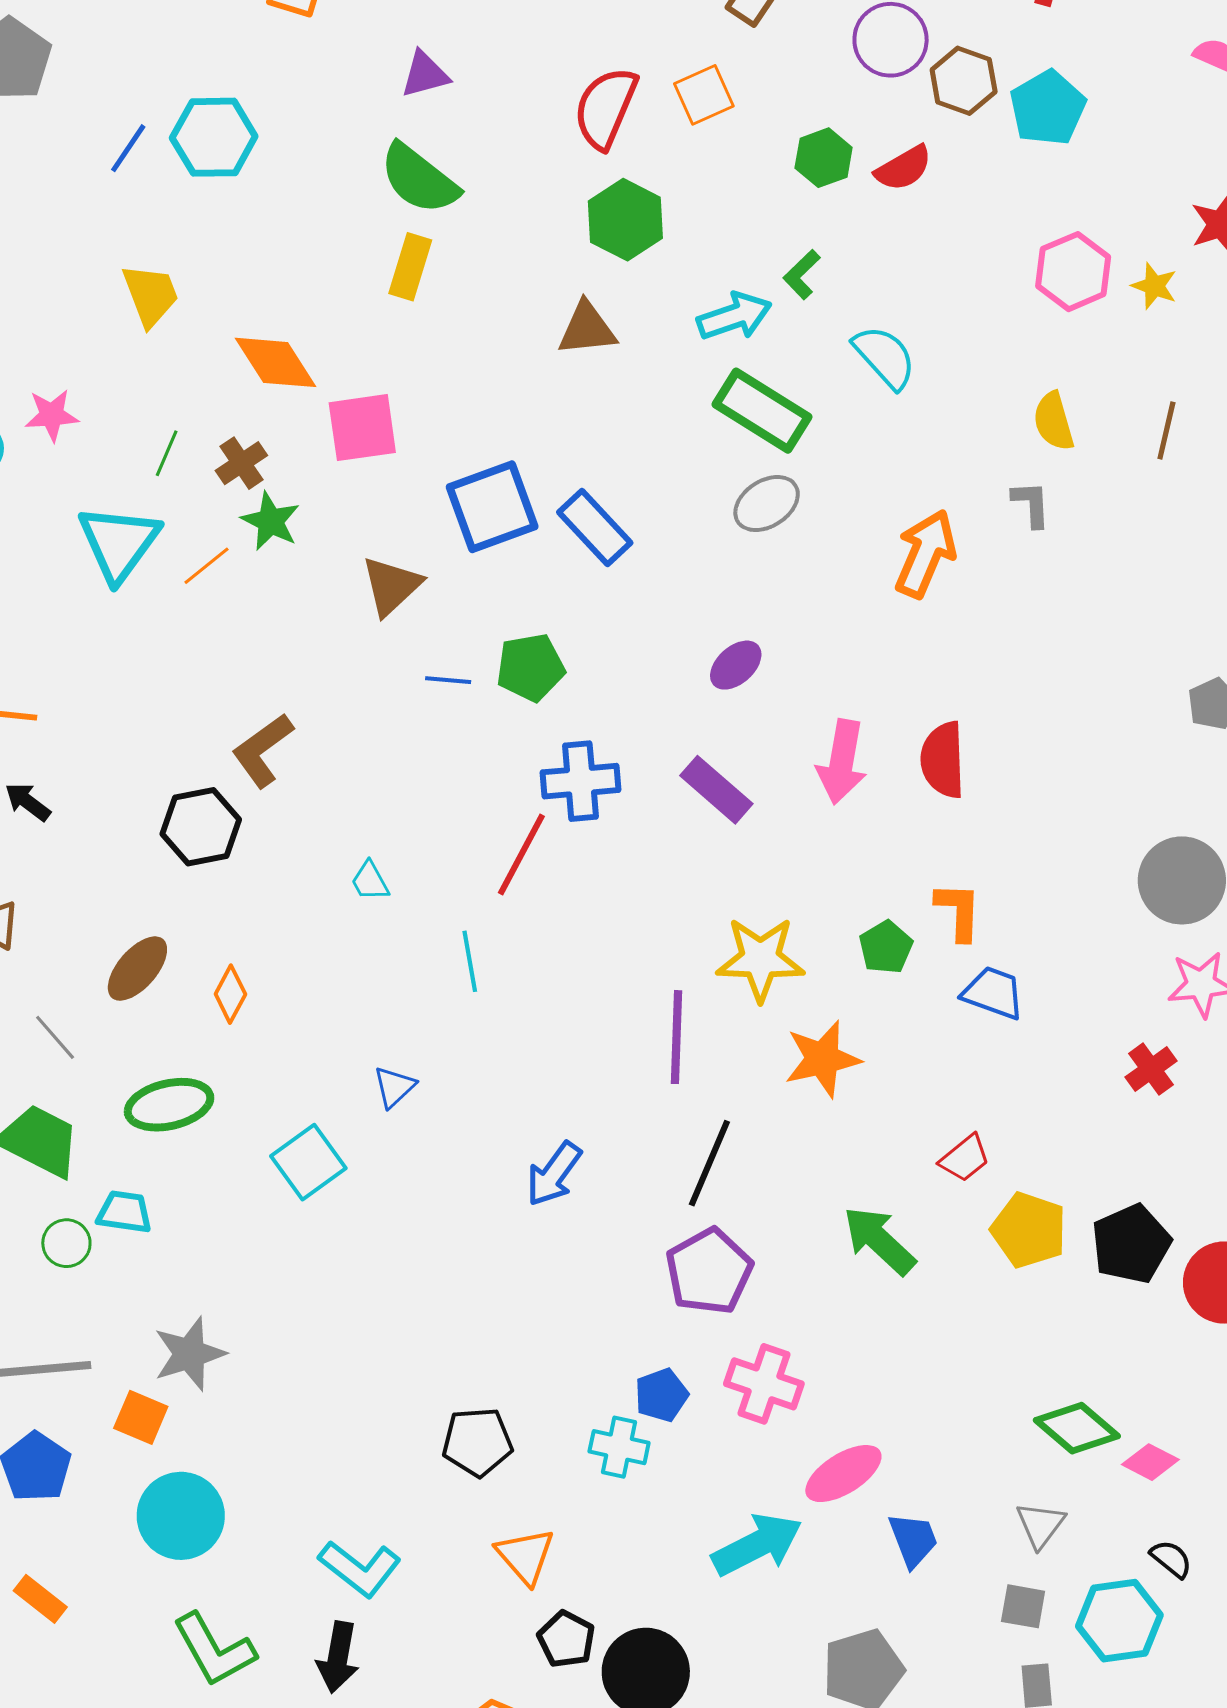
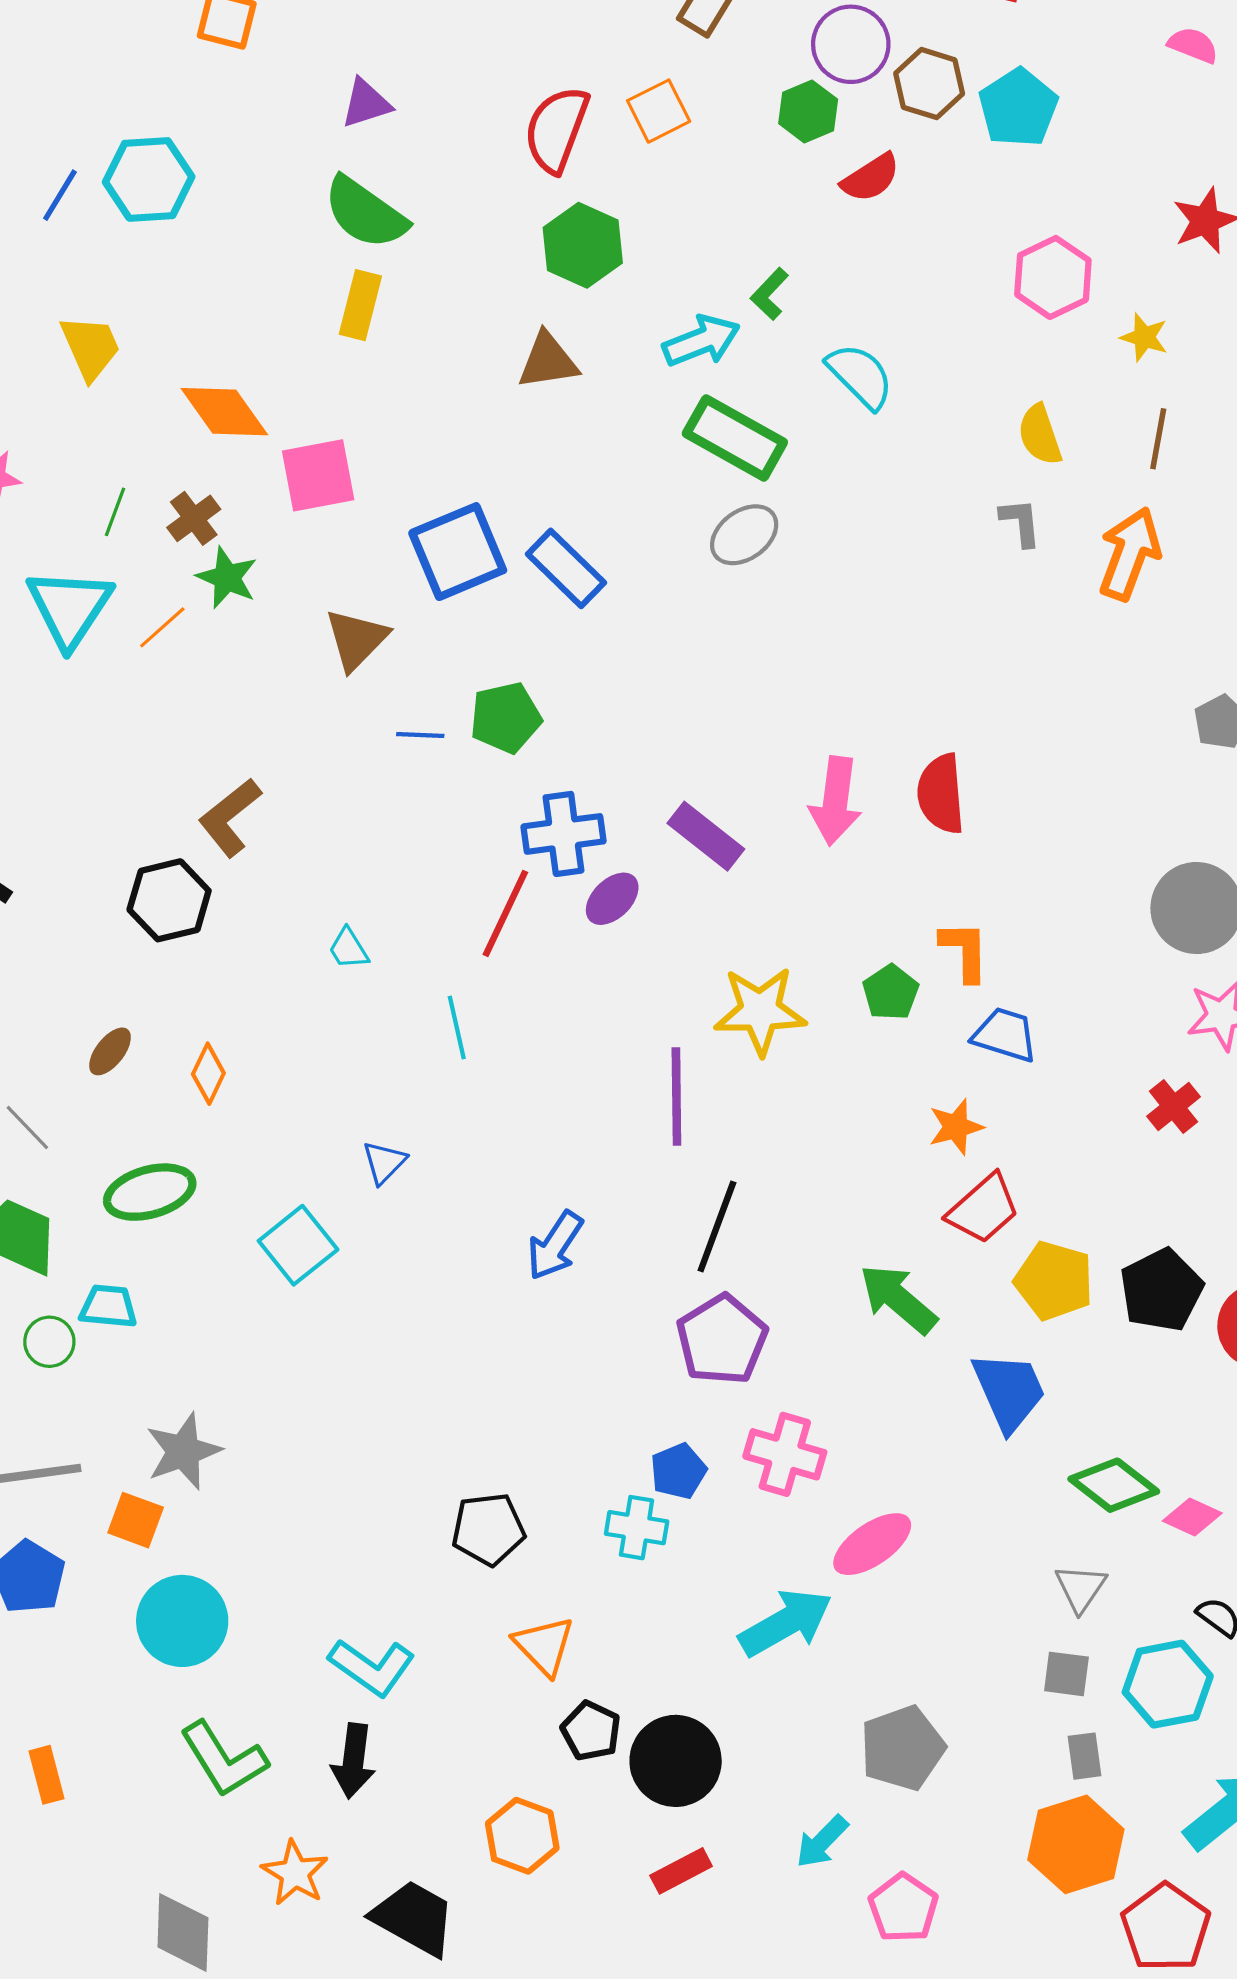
green hexagon: (824, 158) -> (808, 111), moved
yellow star: (1154, 286) -> (1144, 337), moved
orange arrow: (925, 554) -> (1130, 554), moved
purple ellipse: (736, 665) -> (612, 899), moved
brown ellipse: (137, 969) -> (110, 1051), size x0.7
orange star: (822, 1059) -> (956, 1127), moved, size x0.7
red trapezoid: (965, 1158) -> (983, 1209), size x1.4
blue trapezoid: (913, 1540) -> (1009, 1391), moved, size x1.4
orange rectangle: (40, 1599) -> (47, 1775), moved, turned 40

